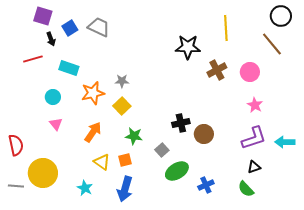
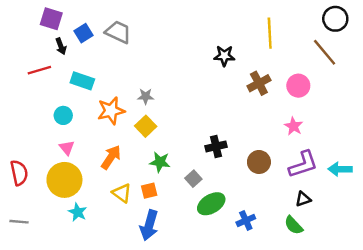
black star: (188, 47) -> (224, 56), size x0.7
pink star: (255, 105) -> (294, 126), moved
brown circle: (204, 134) -> (259, 162), moved
yellow circle: (43, 173) -> (64, 180), moved
cyan star: (85, 188) -> (78, 212), moved

